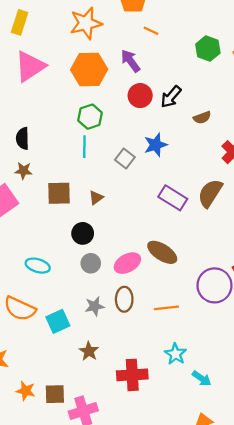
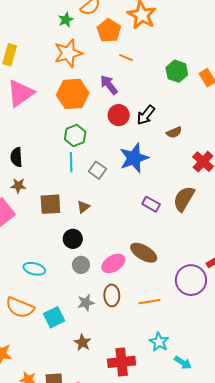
blue star: (156, 145) -> (134, 158), size x1.4
gray square: (125, 159) -> (97, 170), moved
purple rectangle: (173, 198) -> (151, 204), size x0.7

